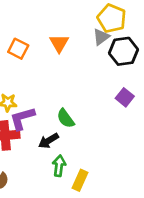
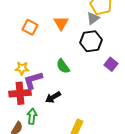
black hexagon: (123, 51) -> (91, 41), moved
green semicircle: (66, 118) -> (63, 66), moved
green arrow: (59, 166) -> (32, 116), moved

